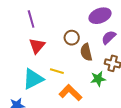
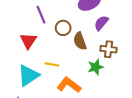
purple line: (31, 19) -> (41, 15), moved

